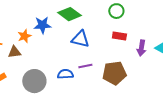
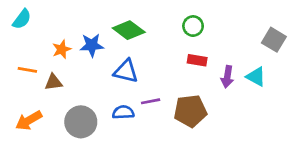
orange star: (24, 36) -> (62, 49), moved
blue triangle: (80, 39) -> (126, 71), moved

